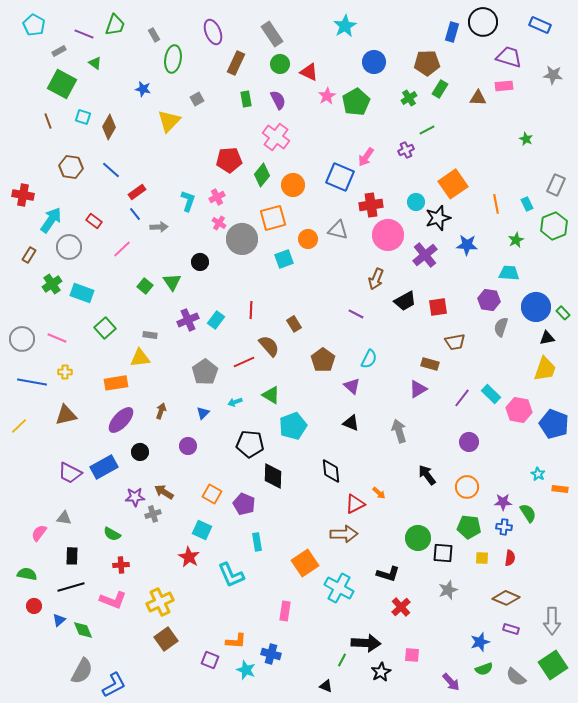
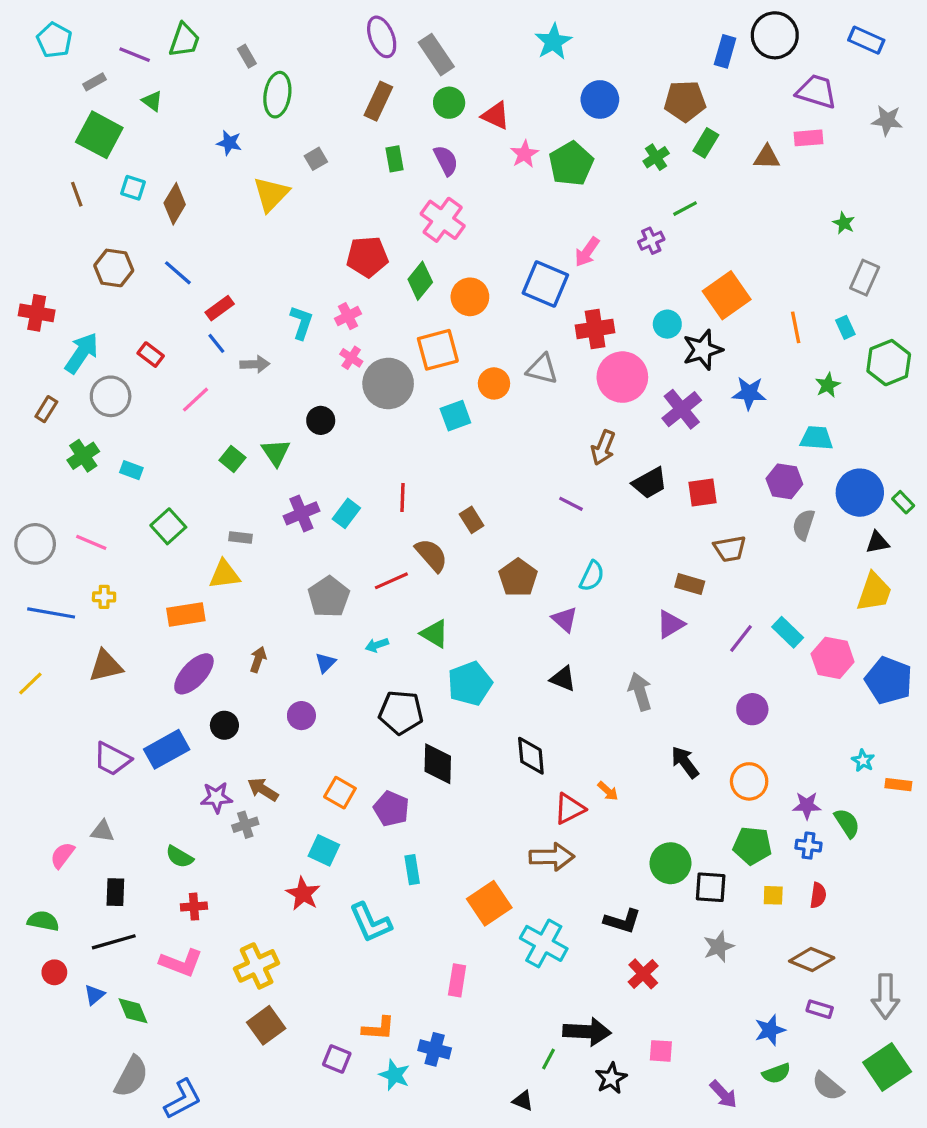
purple ellipse: (213, 32) -> (382, 37), moved
gray rectangle: (556, 185) -> (865, 278), moved
cyan rectangle: (82, 293) -> (131, 470), size x0.6

